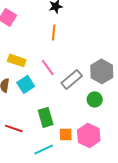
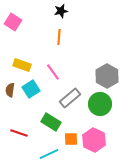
gray rectangle: (72, 79) -> (70, 98), moved
green circle: (95, 99) -> (100, 104), size x1.5
green rectangle: (46, 117) -> (51, 122), turned -42

